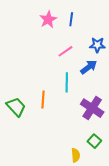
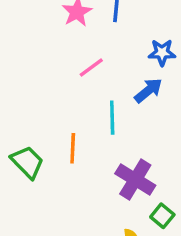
pink line: (65, 51) -> (91, 67), moved
purple cross: (92, 108) -> (135, 179), moved

